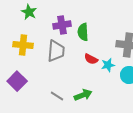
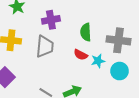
green semicircle: (83, 32) -> (86, 32), moved

